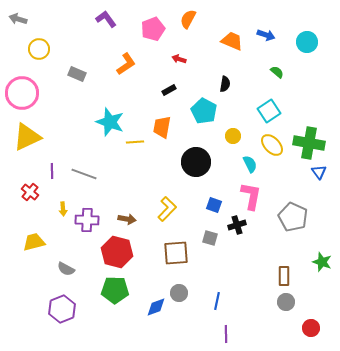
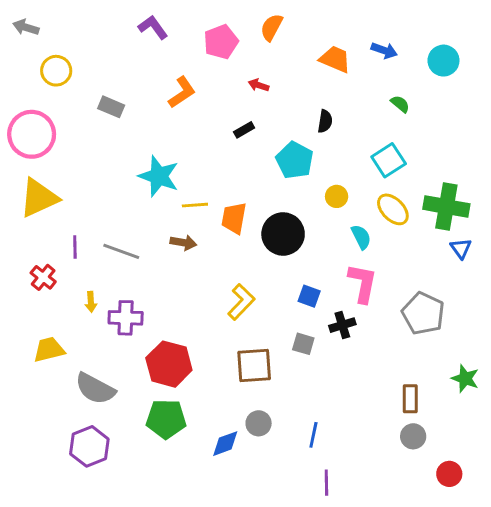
orange trapezoid: (162, 127) -> (234, 218), moved
brown arrow: (127, 219) -> (183, 243), moved
gray semicircle: (66, 269) -> (95, 389), size x1.6

